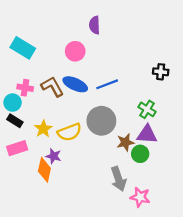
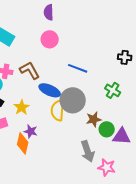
purple semicircle: (95, 25) -> (49, 12), moved
blue ellipse: (75, 84) -> (50, 90), moved
blue line: (107, 84) -> (78, 68), turned 42
yellow semicircle: (69, 132) -> (58, 110), moved, turned 115
purple triangle: (147, 134) -> (122, 136), moved

